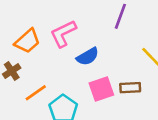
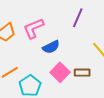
pink square: (101, 89) -> (60, 72), turned -30

